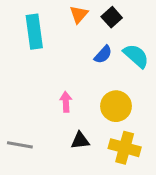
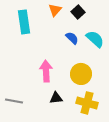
blue semicircle: (103, 54) -> (72, 38), turned -88
pink arrow: (66, 102) -> (46, 71), size x1.5

